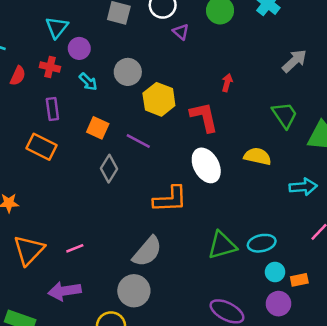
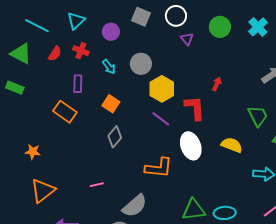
cyan triangle: (57, 27) -> (76, 21), moved
purple circle: (79, 48) -> (111, 32), moved
purple line: (138, 141) -> (161, 119), moved
pink line: (75, 248) -> (97, 185), moved

